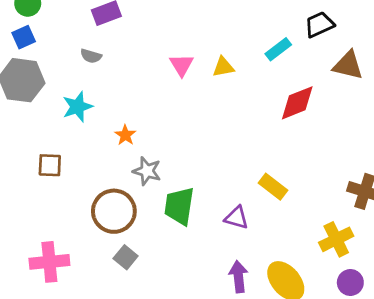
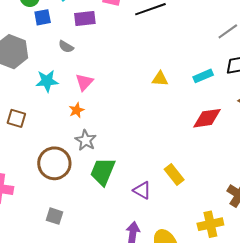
blue square: (24, 37) -> (43, 17), moved
pink triangle: (182, 65) -> (84, 82), moved
gray square: (126, 257) -> (55, 216), moved, turned -36

